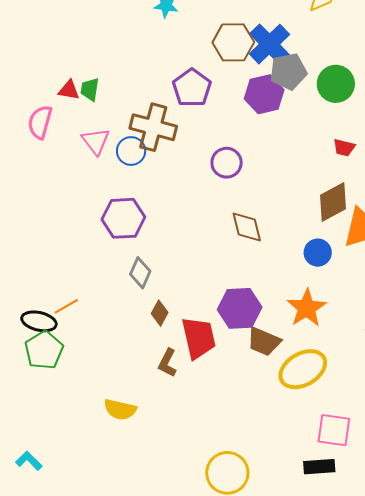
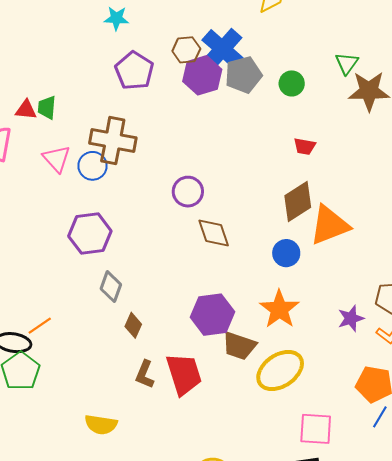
brown hexagon: (233, 42) -> (186, 50), size x0.7
green circle: (336, 84) -> (292, 83), size x0.7
purple pentagon: (192, 88) -> (134, 71), moved
purple hexagon: (264, 94) -> (202, 75), moved
purple circle: (227, 163) -> (188, 192), moved
red trapezoid: (199, 338) -> (184, 374), moved

